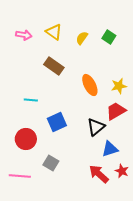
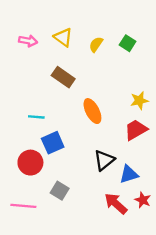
orange ellipse: (90, 85) -> (92, 111), moved
blue square: (57, 122) -> (53, 143), moved
black triangle: (96, 127) -> (104, 160), moved

